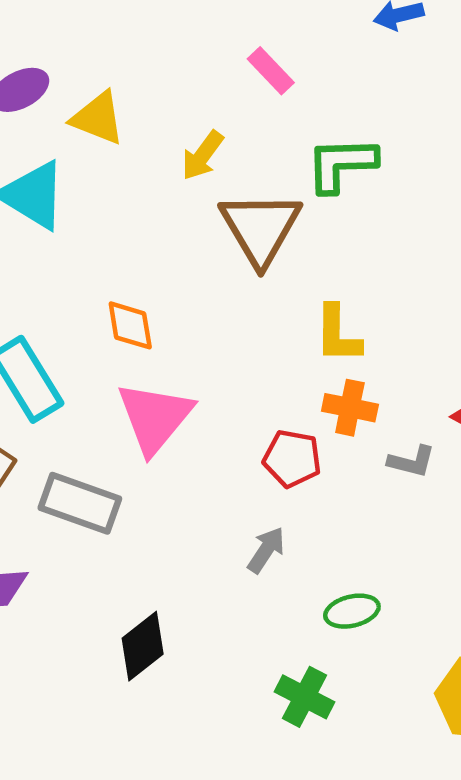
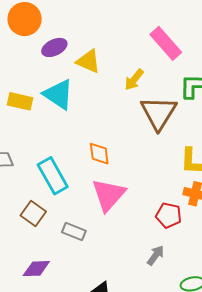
pink rectangle: (271, 71) -> (166, 43), size x1.6
gray rectangle: (80, 503) -> (74, 231), size x0.7

